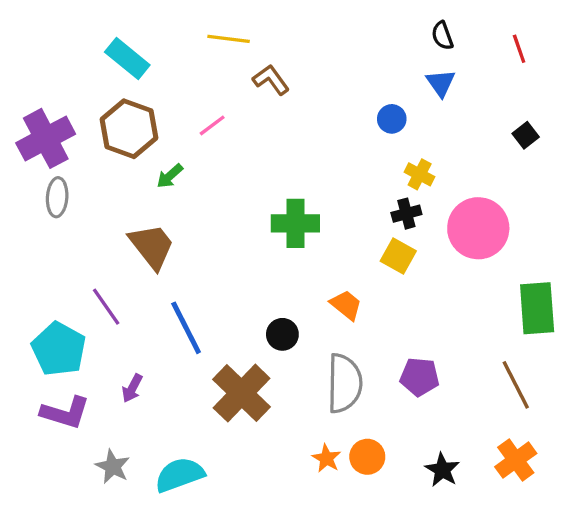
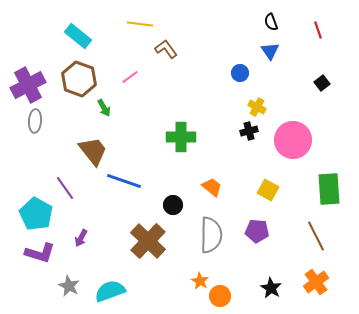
green arrow: (170, 176) -> (104, 108), turned -78
yellow square: (398, 256) -> (268, 190), moved
blue line: (186, 328) -> (124, 181), moved, turned -44
orange circle: (367, 457) -> (220, 296), moved

